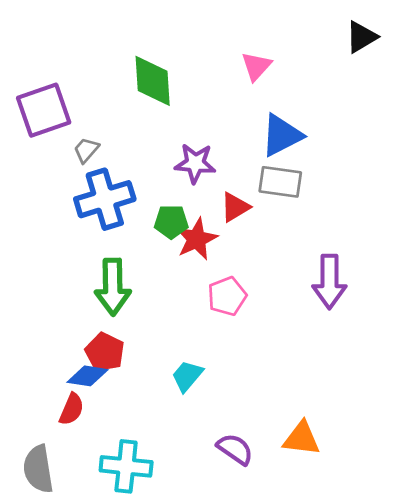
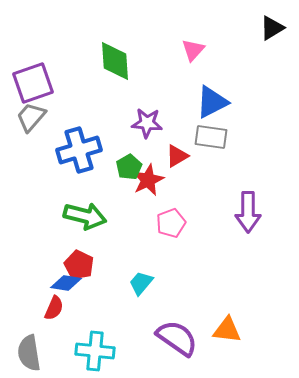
gray trapezoid: (86, 150) -> (31, 117), moved, size x1.5
green pentagon: (171, 222) -> (129, 167), turned -30
green arrow: (113, 287) -> (85, 216), turned -75
purple semicircle: (235, 449) -> (177, 338), size x1.5

